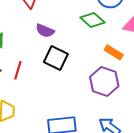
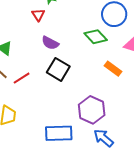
red line: (18, 70) -> (22, 78), turned 36
purple hexagon: (104, 82) -> (92, 110), moved

